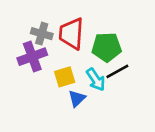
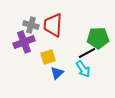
green pentagon: (107, 47) -> (98, 38), moved
cyan arrow: (96, 79) -> (83, 69), moved

